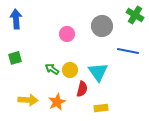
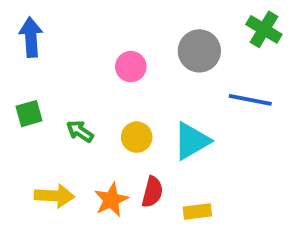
green arrow: (52, 69) -> (80, 131), moved
cyan triangle: (98, 72) -> (192, 141), turned 35
red semicircle: (82, 89) -> (152, 192), moved

